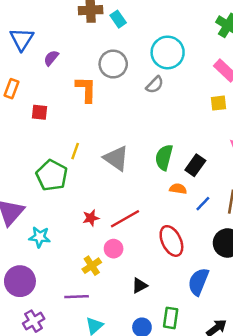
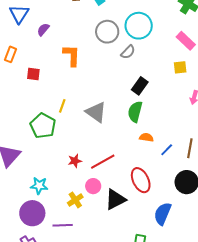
gray circle: (113, 64) -> (107, 32), moved
black rectangle: (195, 165) -> (140, 86), moved
cyan star: (40, 237) -> (39, 186), moved
purple circle: (20, 281) -> (32, 213), moved
black triangle: (140, 286) -> (115, 200), moved, size x1.6

